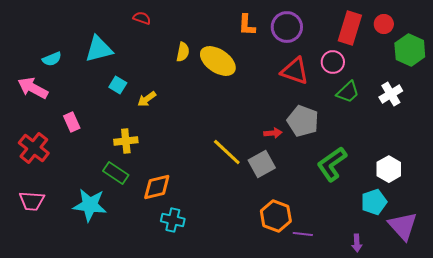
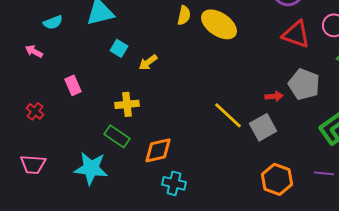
pink arrow: (33, 88) -> (34, 51), size x0.6
red cross: (34, 148) -> (35, 111), size x0.6
purple line: (303, 234) -> (324, 173), moved

